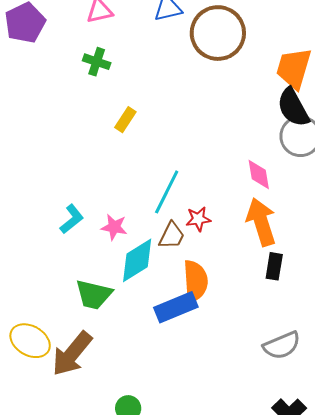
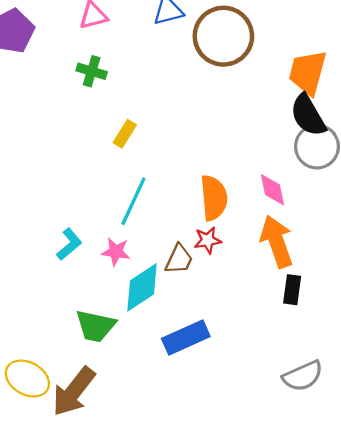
cyan line: (167, 192) -> (133, 201), moved
orange semicircle: (195, 281) -> (214, 198), moved

